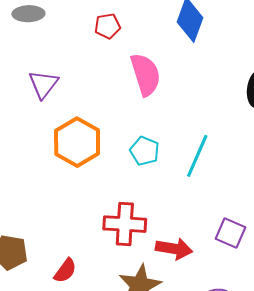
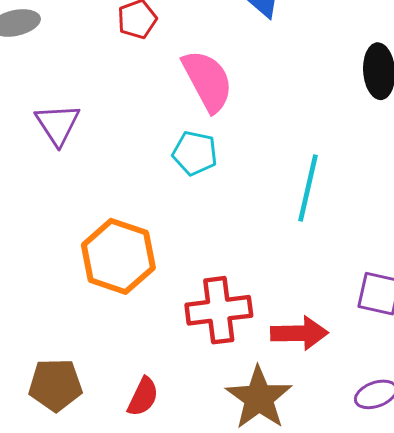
orange hexagon: (77, 142) -> (118, 256), moved
cyan pentagon: (145, 151) -> (195, 153), moved

